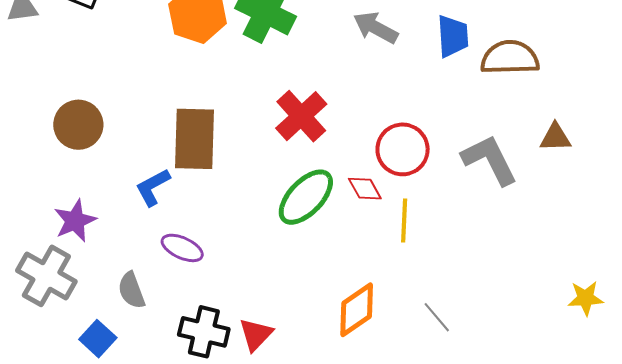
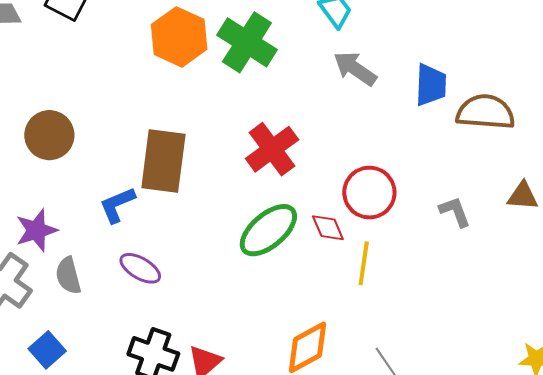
gray L-shape: (490, 160) -> (455, 212), size x0.6
gray semicircle: (131, 290) -> (68, 276), moved

